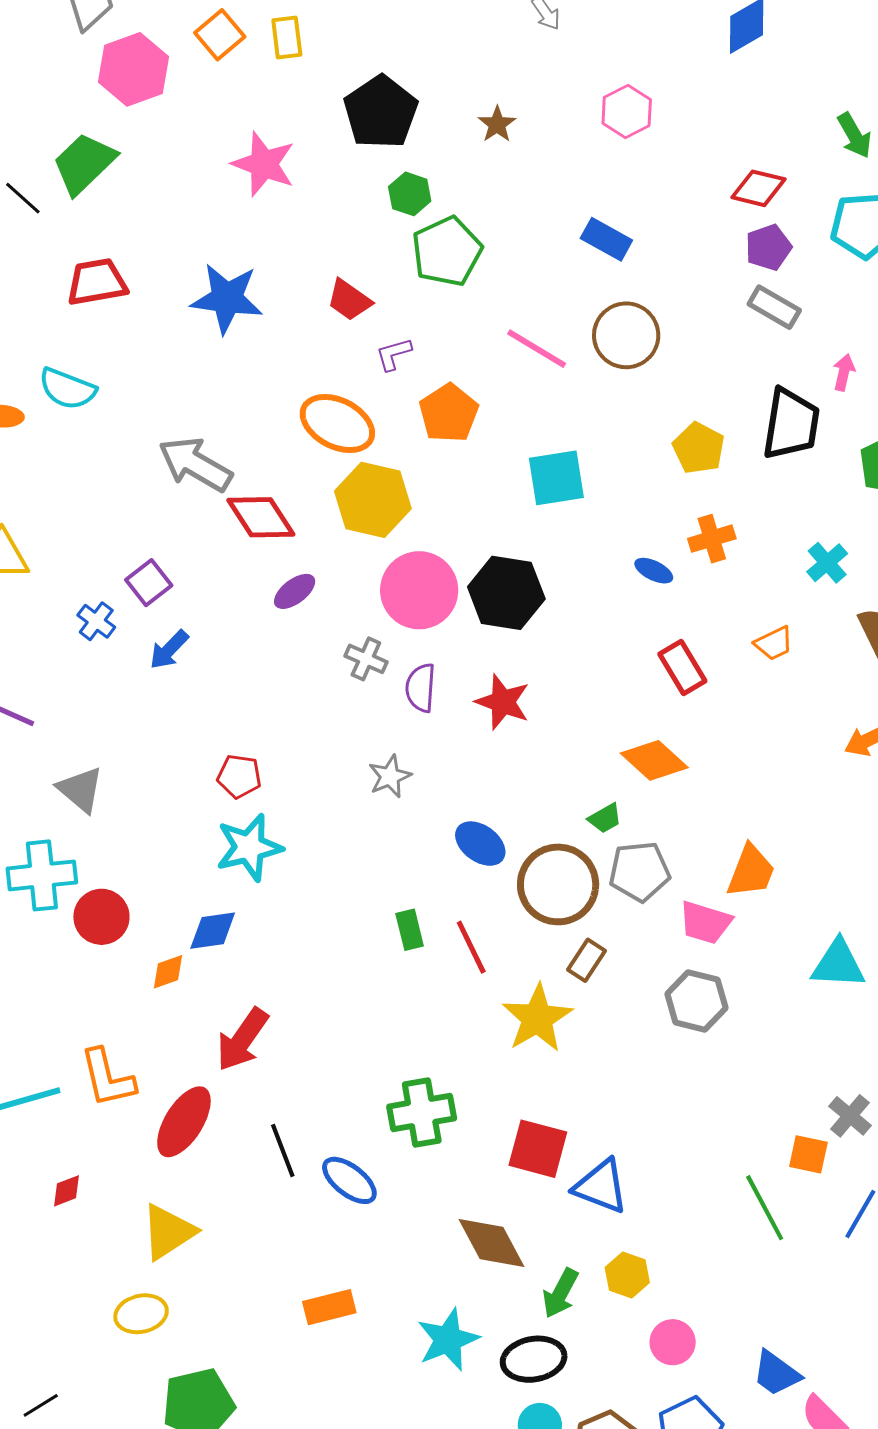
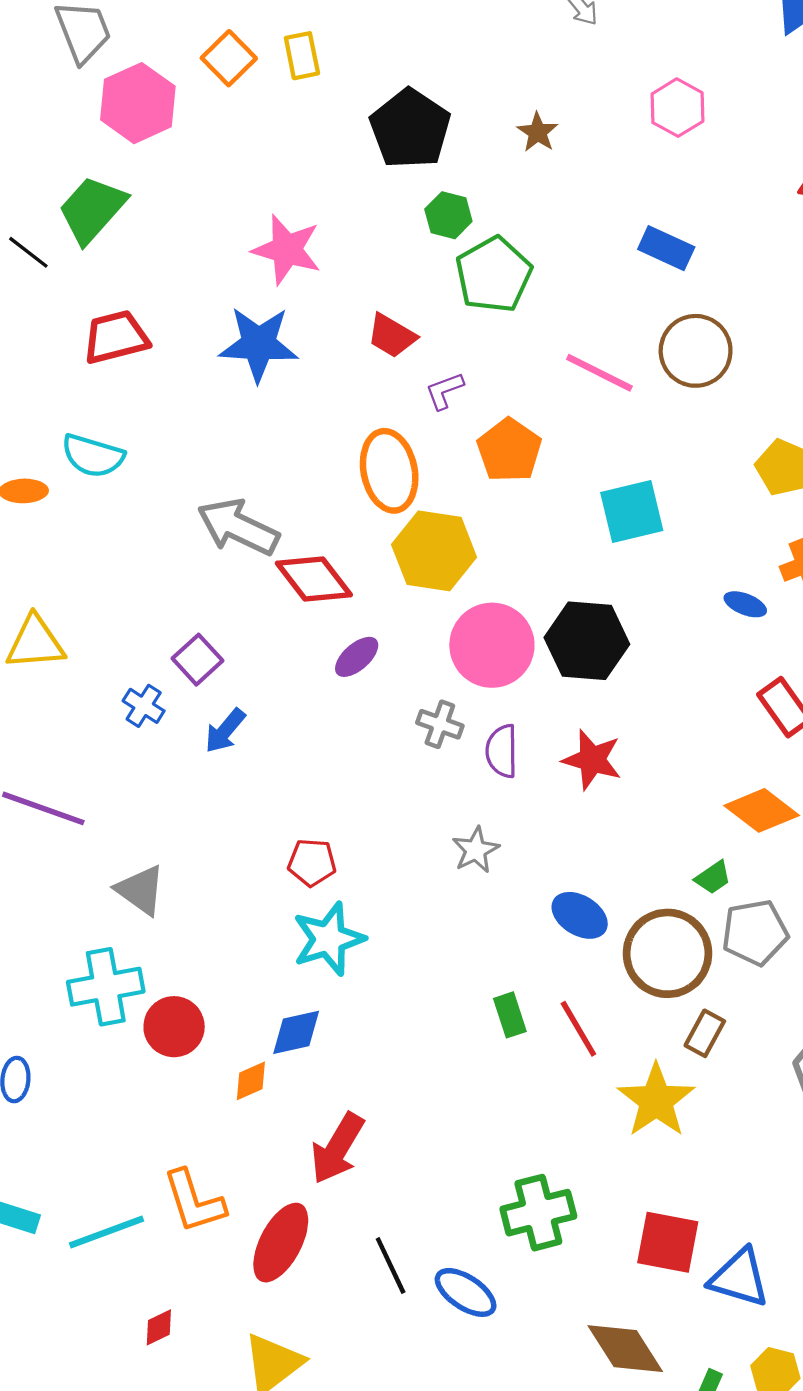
pink star: (264, 164) -> (287, 250), moved
orange ellipse: (337, 423) -> (389, 471), turned 56

